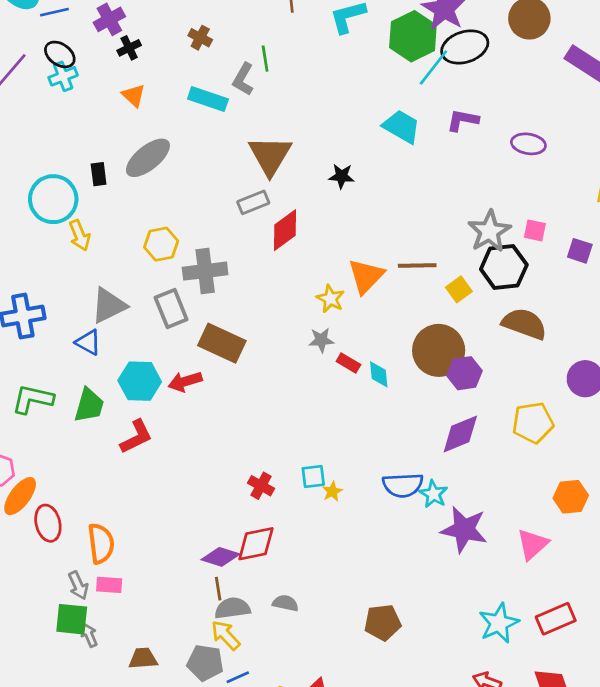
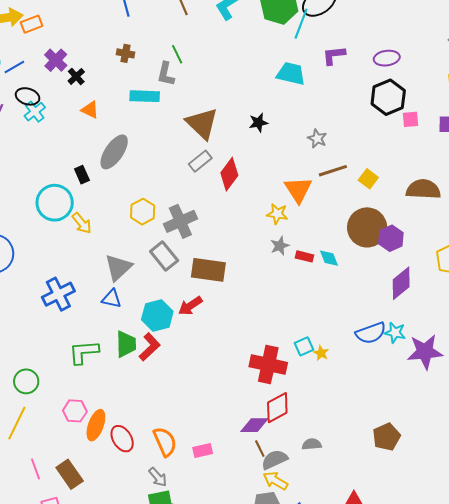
gray star: (489, 231) -> (317, 139), moved, size x0.6
black hexagon: (504, 267) -> (388, 97), moved
red L-shape: (136, 437) -> (150, 347), moved
red cross: (261, 486) -> (268, 365), size x1.8
pink rectangle: (109, 585) -> (203, 451), moved

